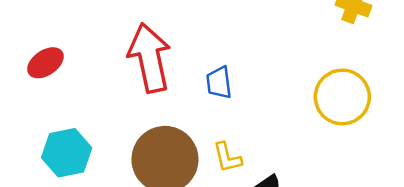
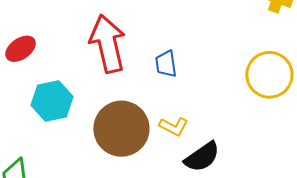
cyan hexagon: (67, 153) -> (52, 101), moved
yellow L-shape: (227, 157) -> (174, 126), turned -48

